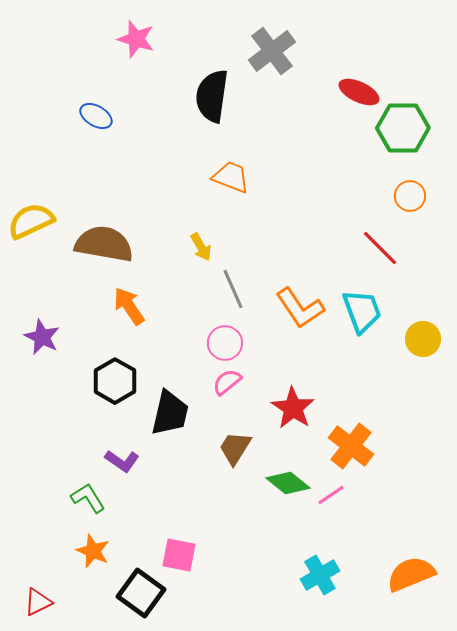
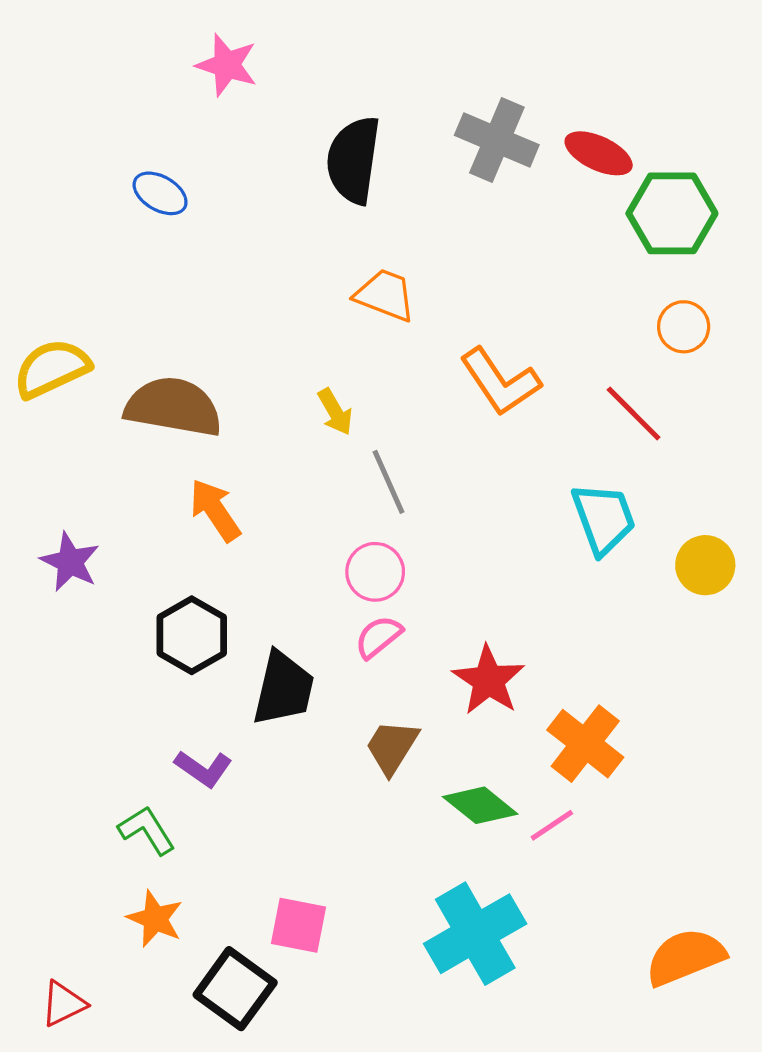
gray cross: (272, 51) -> (497, 140), moved, turned -30
orange L-shape: (300, 308) -> (500, 382), moved
cyan cross: (320, 575) -> (475, 934), moved, size x1.5

